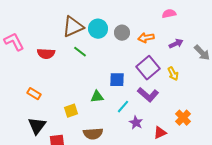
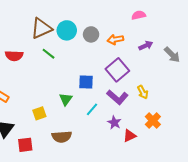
yellow arrow: (173, 74) -> (143, 92), moved
green triangle: (97, 97) -> (66, 99), turned -48
purple star: (136, 123) -> (114, 123), moved

